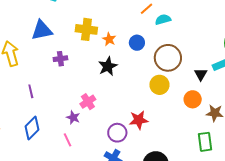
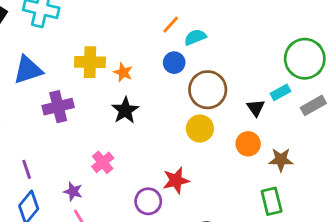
blue circle: (137, 43) -> (174, 63), moved
purple cross: (60, 59) -> (58, 107), size x1.5
purple line: (31, 91) -> (27, 169), moved
purple star: (73, 117) -> (73, 192), moved

